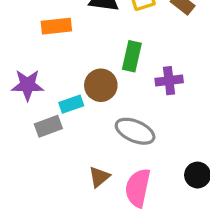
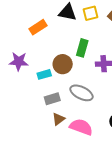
orange rectangle: (56, 26) -> (38, 27), turned -30
gray rectangle: (48, 126) -> (52, 99), moved
pink semicircle: (138, 188) -> (81, 127), turned 95

